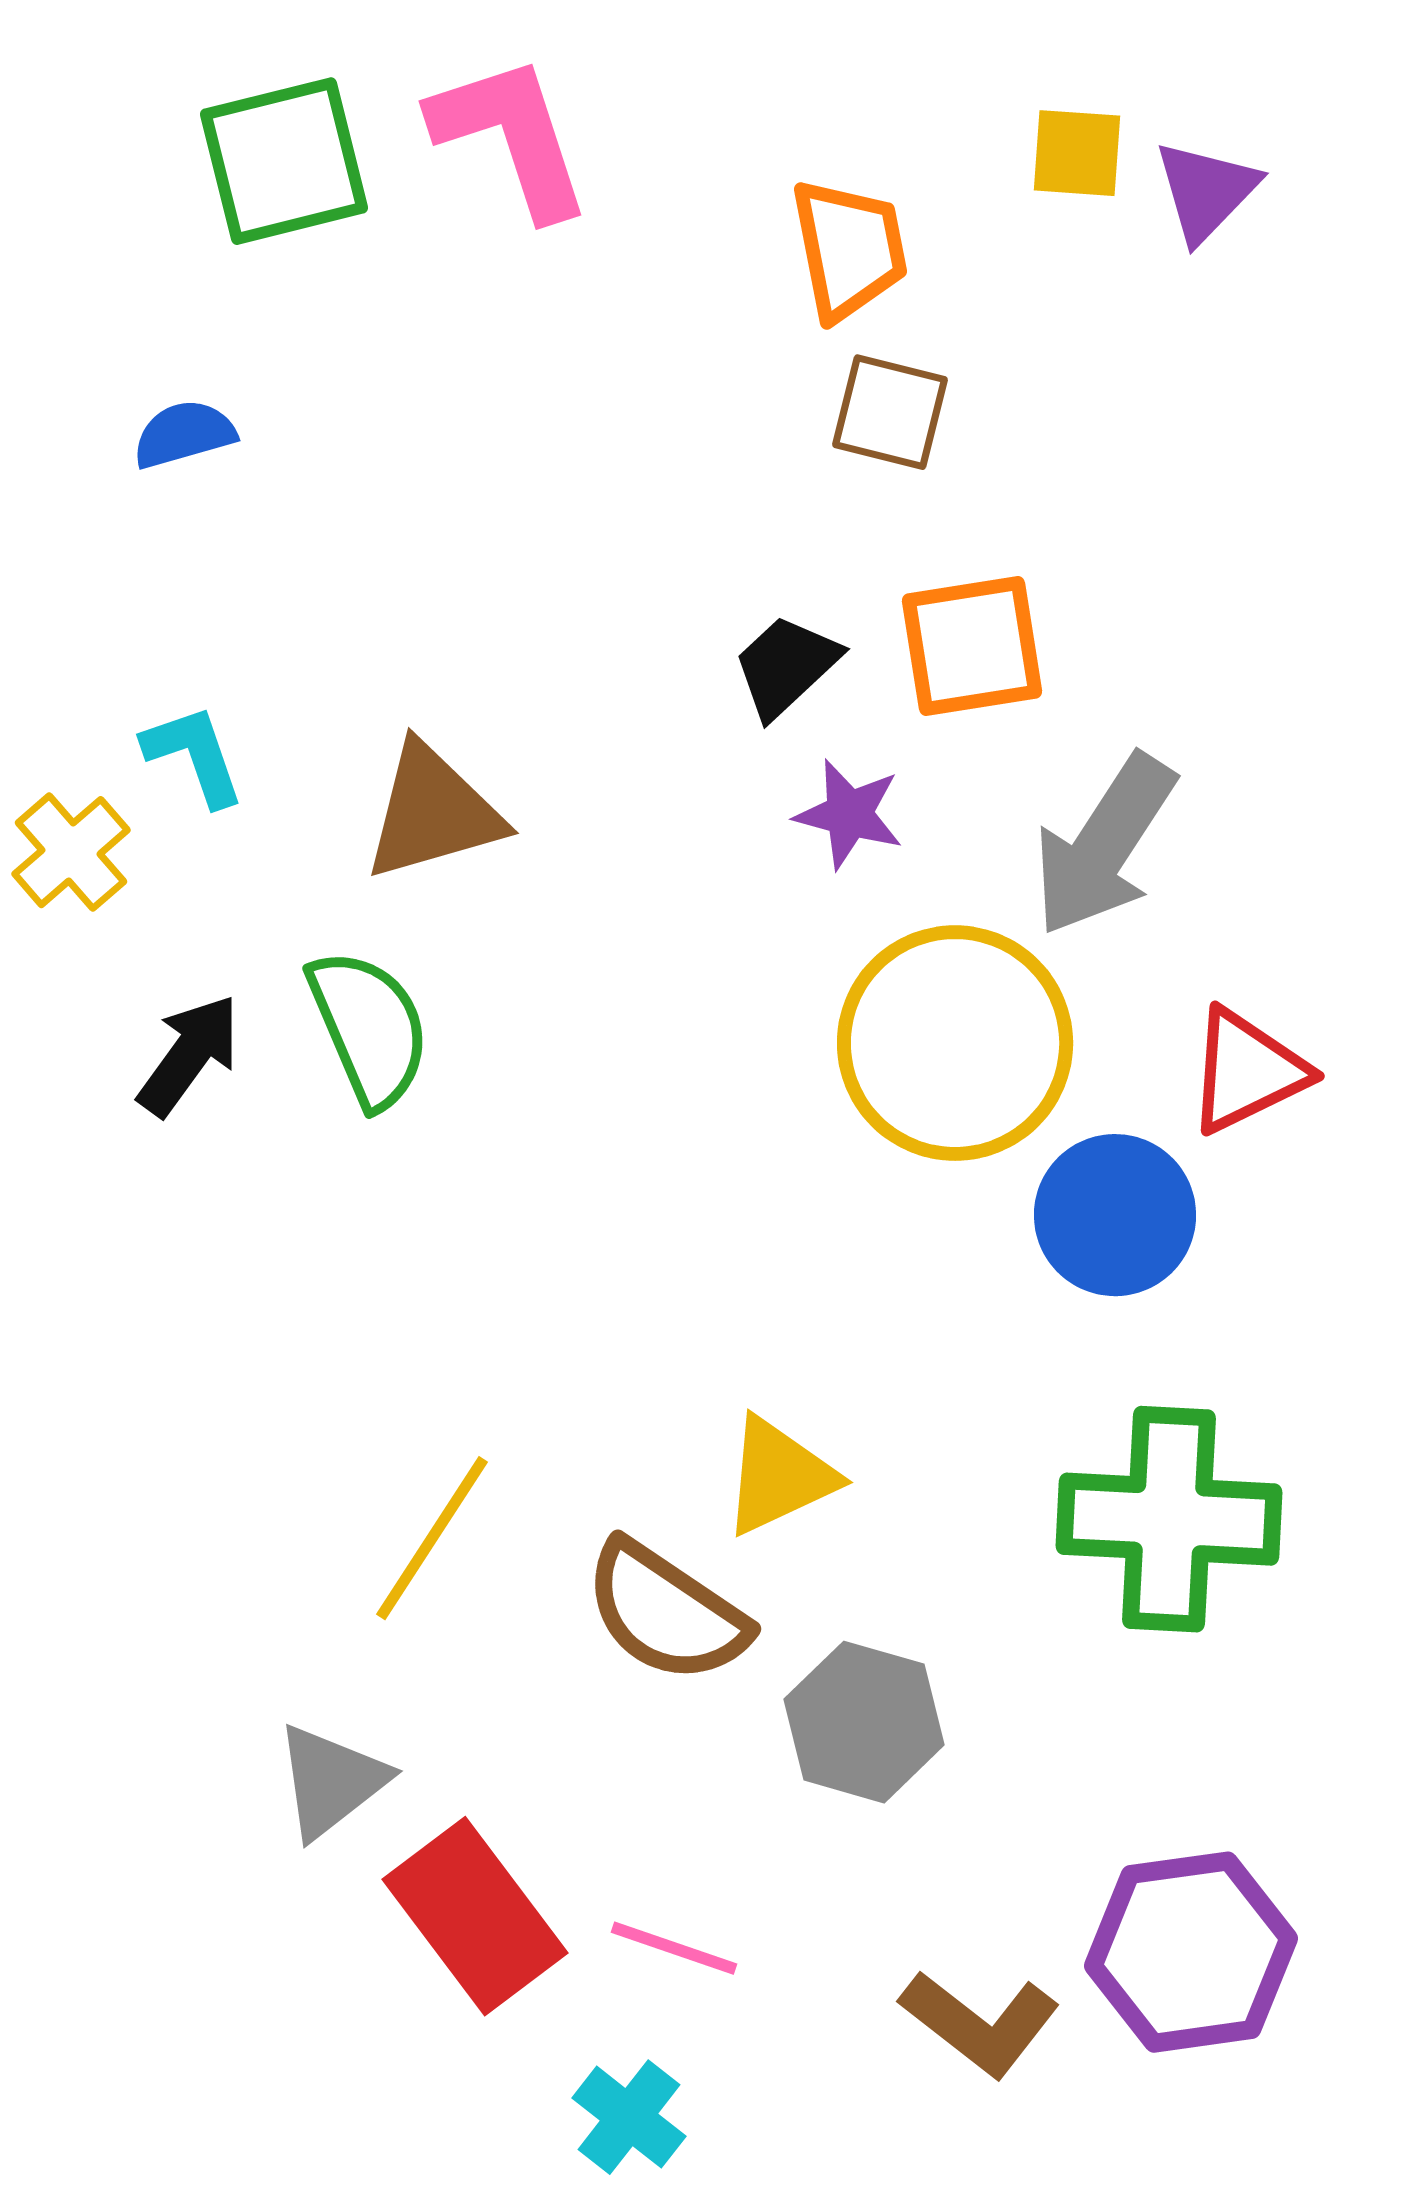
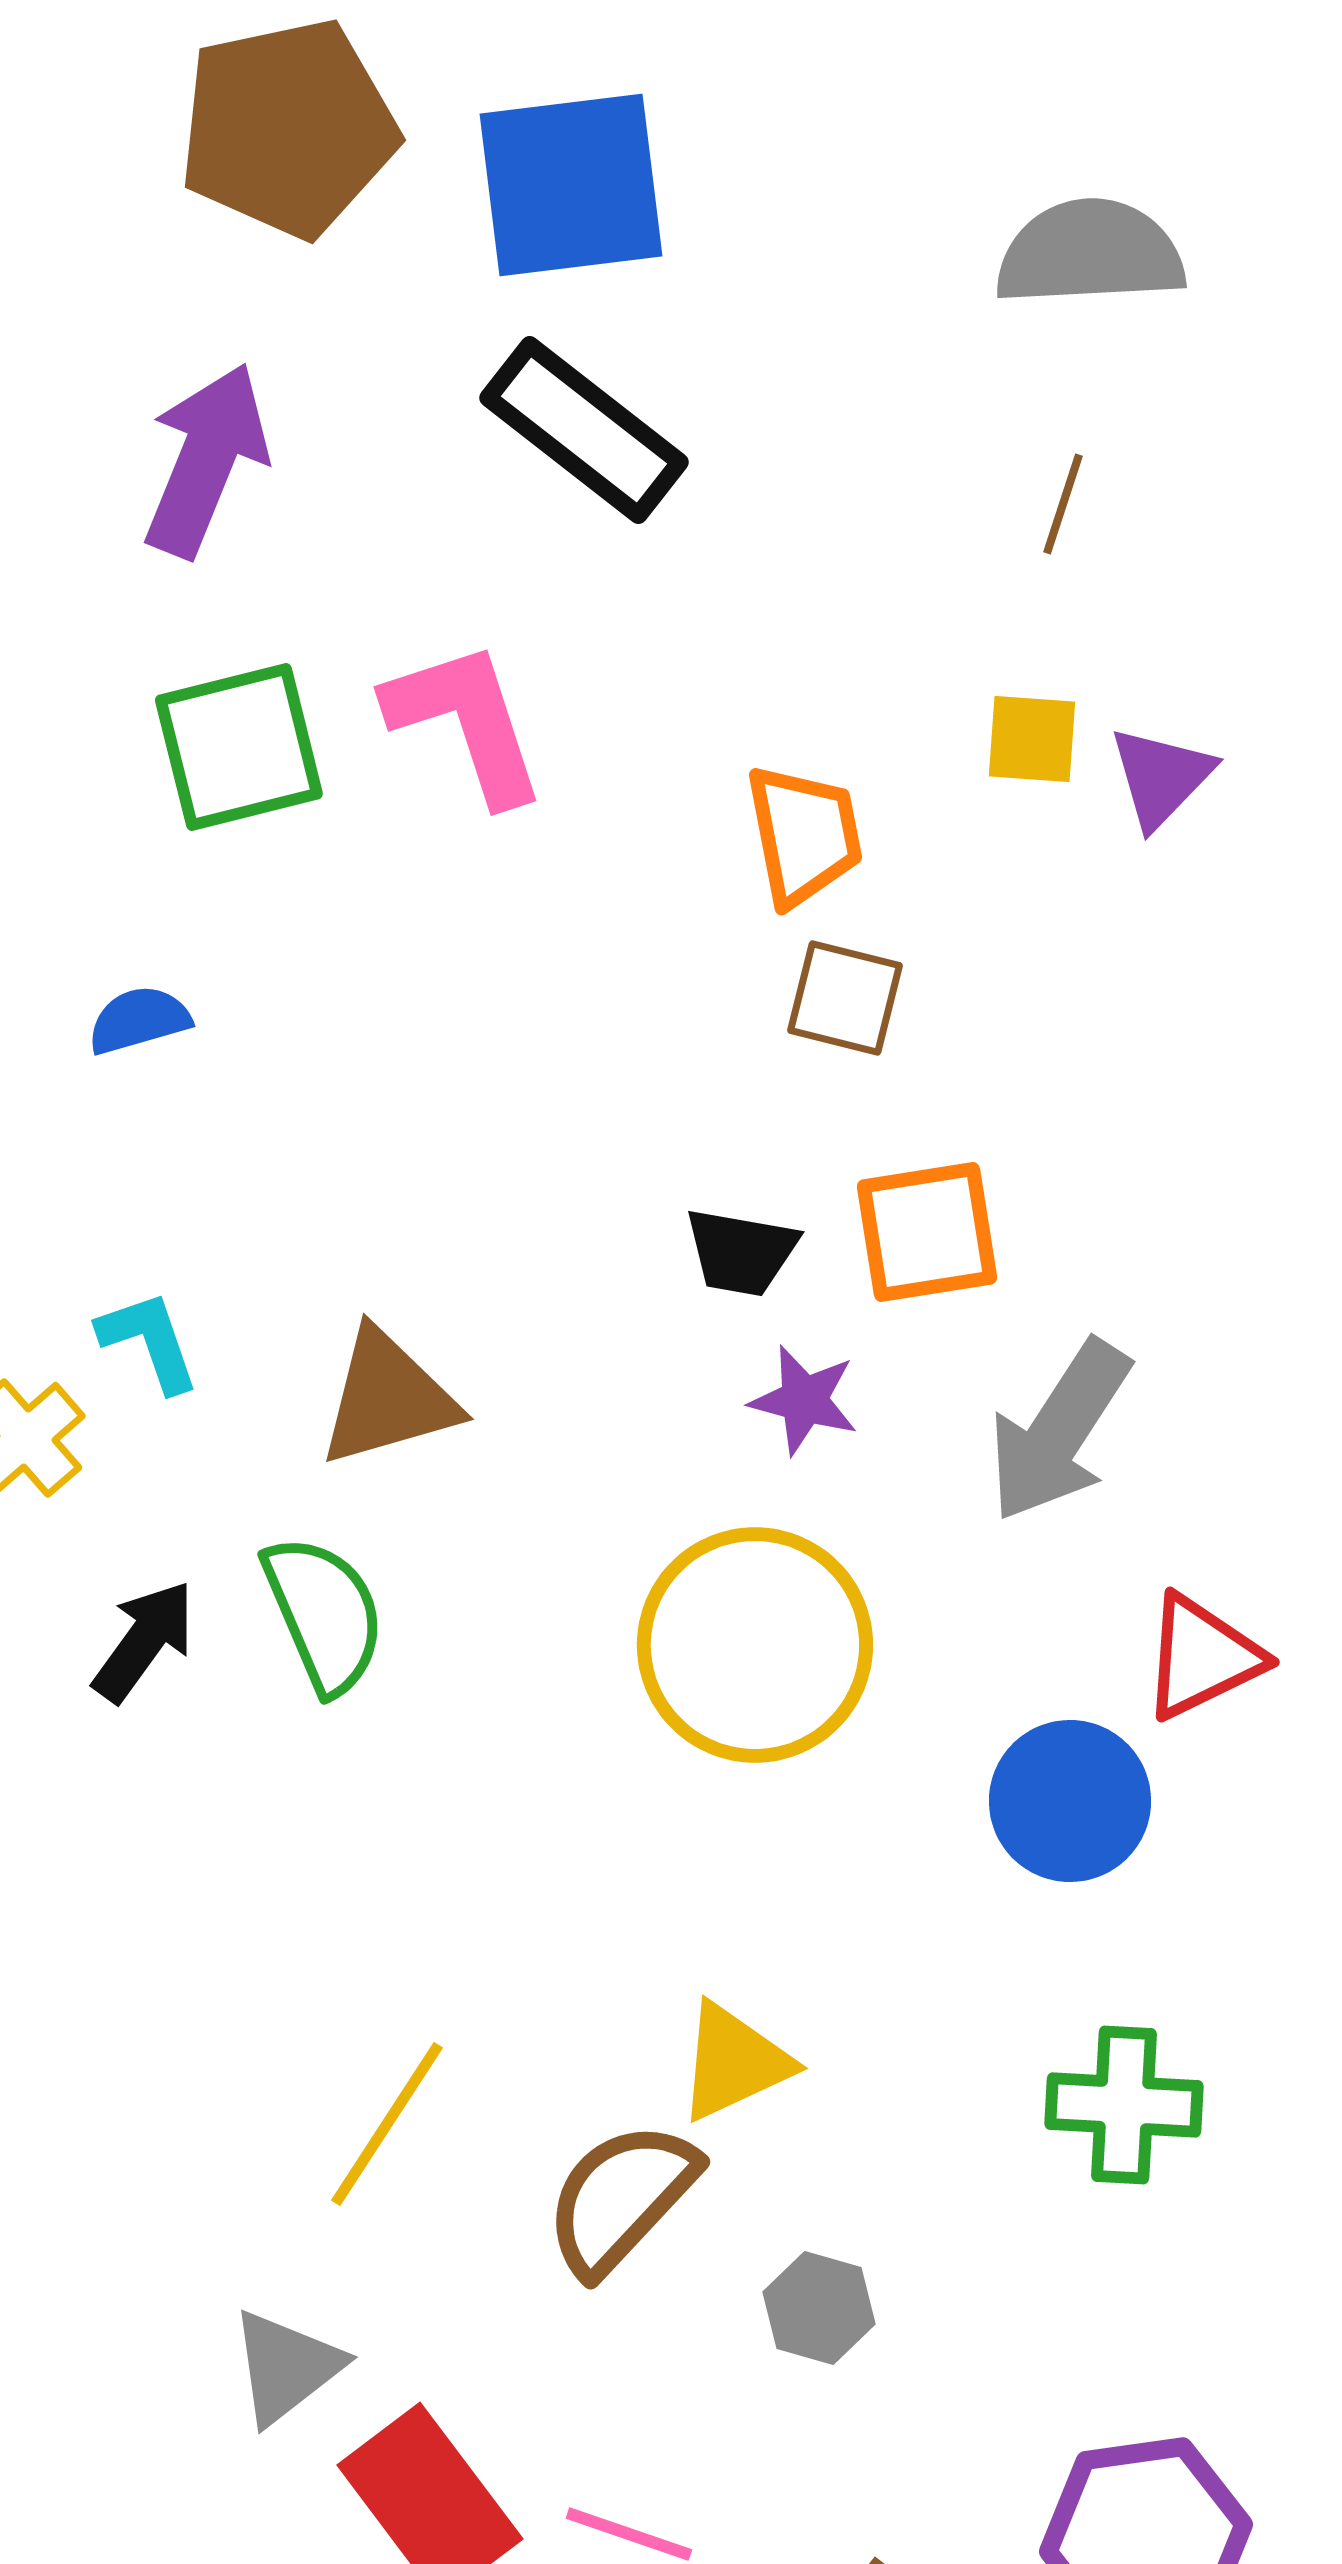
black trapezoid: (786, 666) -> (741, 1252), turned -127
yellow circle: (955, 1043) -> (755, 1645), moved
green cross: (1169, 1519) -> (1124, 2105), size x0.7
brown semicircle: (666, 1612) -> (621, 2198), turned 99
gray hexagon: (864, 1722) -> (819, 2308), size x0.7

